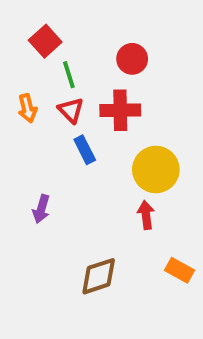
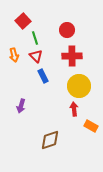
red cross: (120, 110) -> (72, 56), moved
orange rectangle: (180, 270) -> (91, 126), moved

